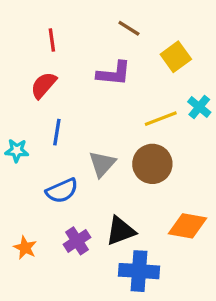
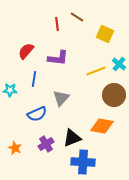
red line: (52, 40) -> (57, 24), moved
yellow square: (176, 57) -> (105, 34), turned -30
purple L-shape: (114, 73) -> (58, 58), moved
brown circle: (152, 164) -> (114, 95), moved
orange diamond: (188, 226) -> (102, 126), moved

